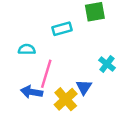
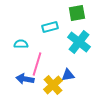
cyan cross: (107, 64) -> (79, 42), moved, size x1.6
blue triangle: (84, 87) -> (68, 75), turned 48

